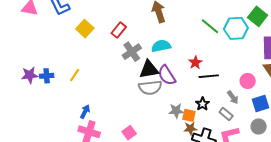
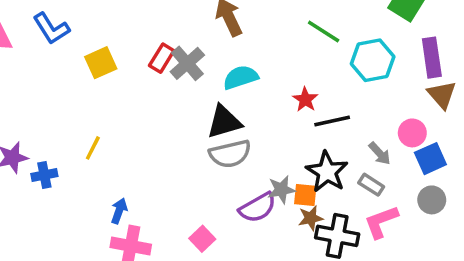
cyan hexagon: (236, 28) -> (373, 60), moved
yellow square: (85, 29) -> (101, 63), turned 30
gray cross: (132, 52) -> (187, 63), moved
purple semicircle: (167, 75) -> (258, 208), moved, turned -80
blue cross: (47, 76) -> (44, 175), moved
pink circle: (248, 81) -> (412, 133), moved
black star: (202, 104) -> (327, 172), size x1.6

